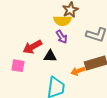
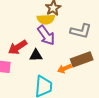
purple arrow: (62, 37) -> (46, 35), size x1.5

